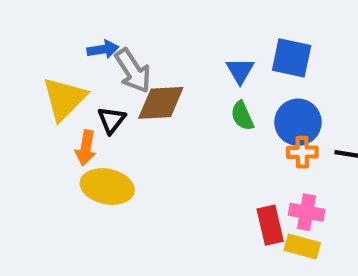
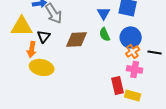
yellow triangle: (64, 99) -> (22, 26), turned 45
brown diamond: (161, 103) -> (77, 39), moved
orange cross: (302, 152) -> (133, 51), turned -32
pink cross: (307, 212) -> (135, 69), moved

